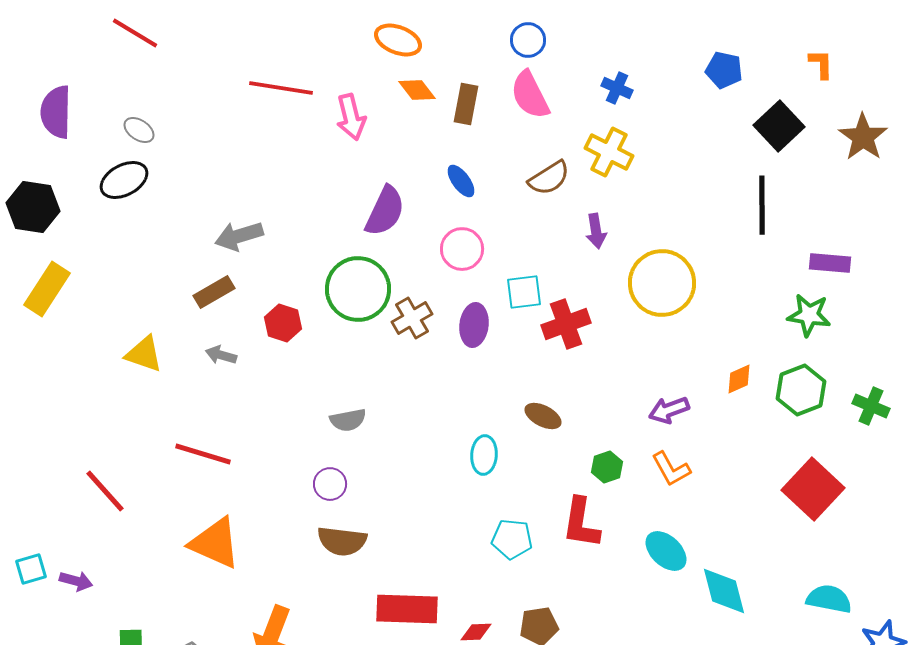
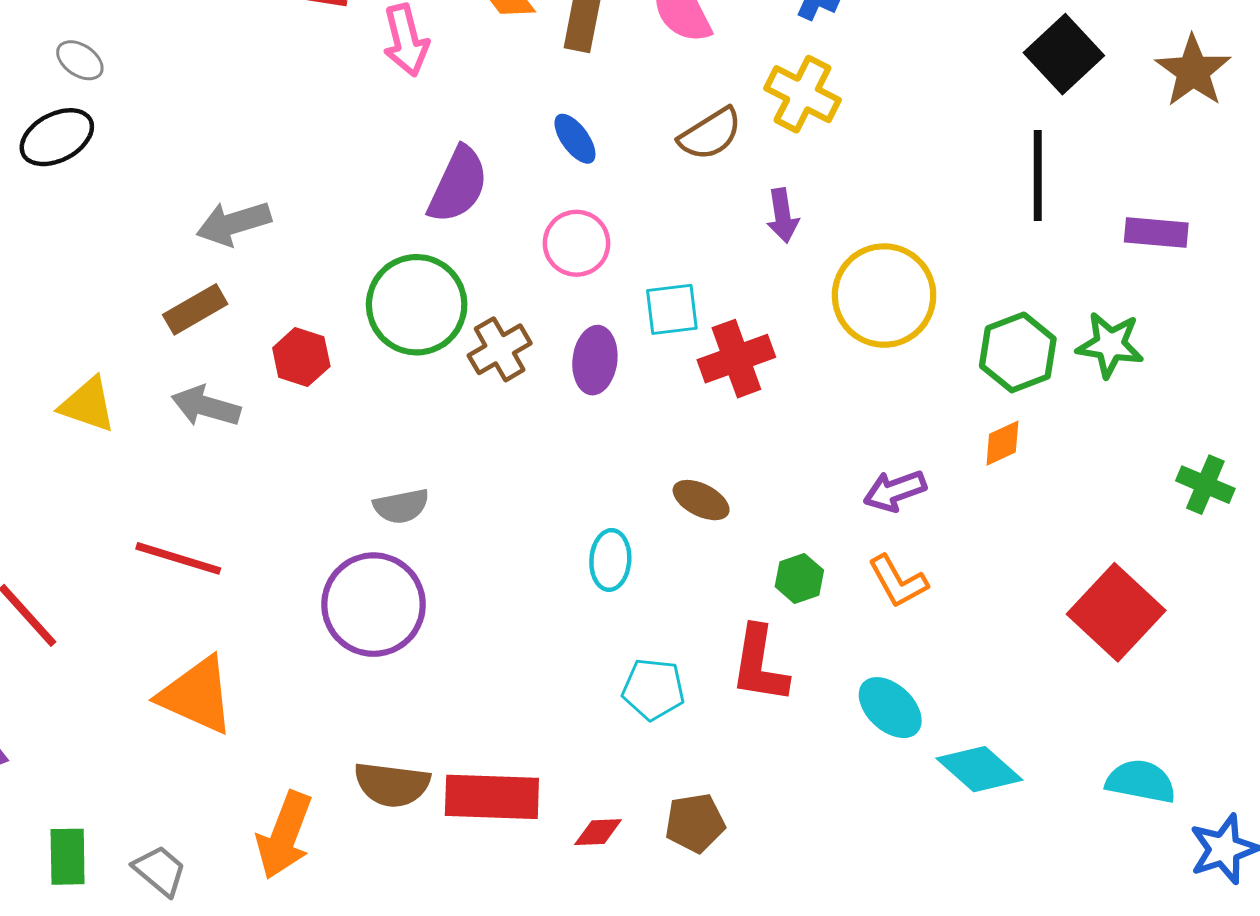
purple rectangle: (830, 263) -> (1156, 232), moved
gray arrow: (221, 355) -> (206, 406), size x1.4
green hexagon: (801, 390) -> (1018, 352), moved
purple circle: (330, 484) -> (374, 605), size x2.0
brown semicircle: (342, 541) -> (392, 784), moved
cyan diamond: (724, 591) -> (979, 769), turned -34

